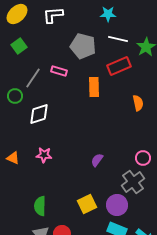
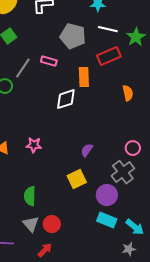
white diamond: (39, 114) -> (66, 99), moved
yellow square: (87, 204) -> (77, 179), moved

